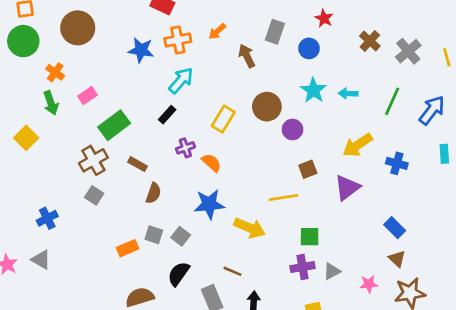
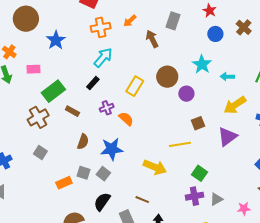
blue circle: (309, 48) -> (215, 34), moved
blue star: (141, 50) -> (56, 40), moved, turned 30
cyan arrow: (348, 94) -> (227, 77), moved
pink rectangle: (88, 96) -> (33, 69), turned 32
brown rectangle: (138, 164) -> (72, 111), moved
gray square: (94, 195) -> (40, 153), moved
blue star: (209, 204) -> (112, 149), moved
green square: (310, 237) -> (200, 173), turned 35

